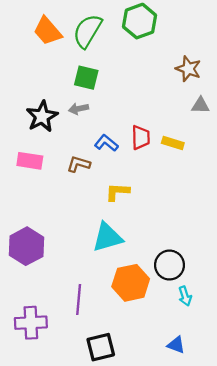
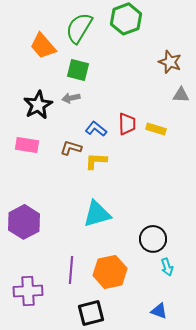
orange trapezoid: (48, 31) -> (43, 46), moved
yellow L-shape: (117, 192) -> (96, 161), moved
orange hexagon: (131, 283) -> (110, 272), moved

